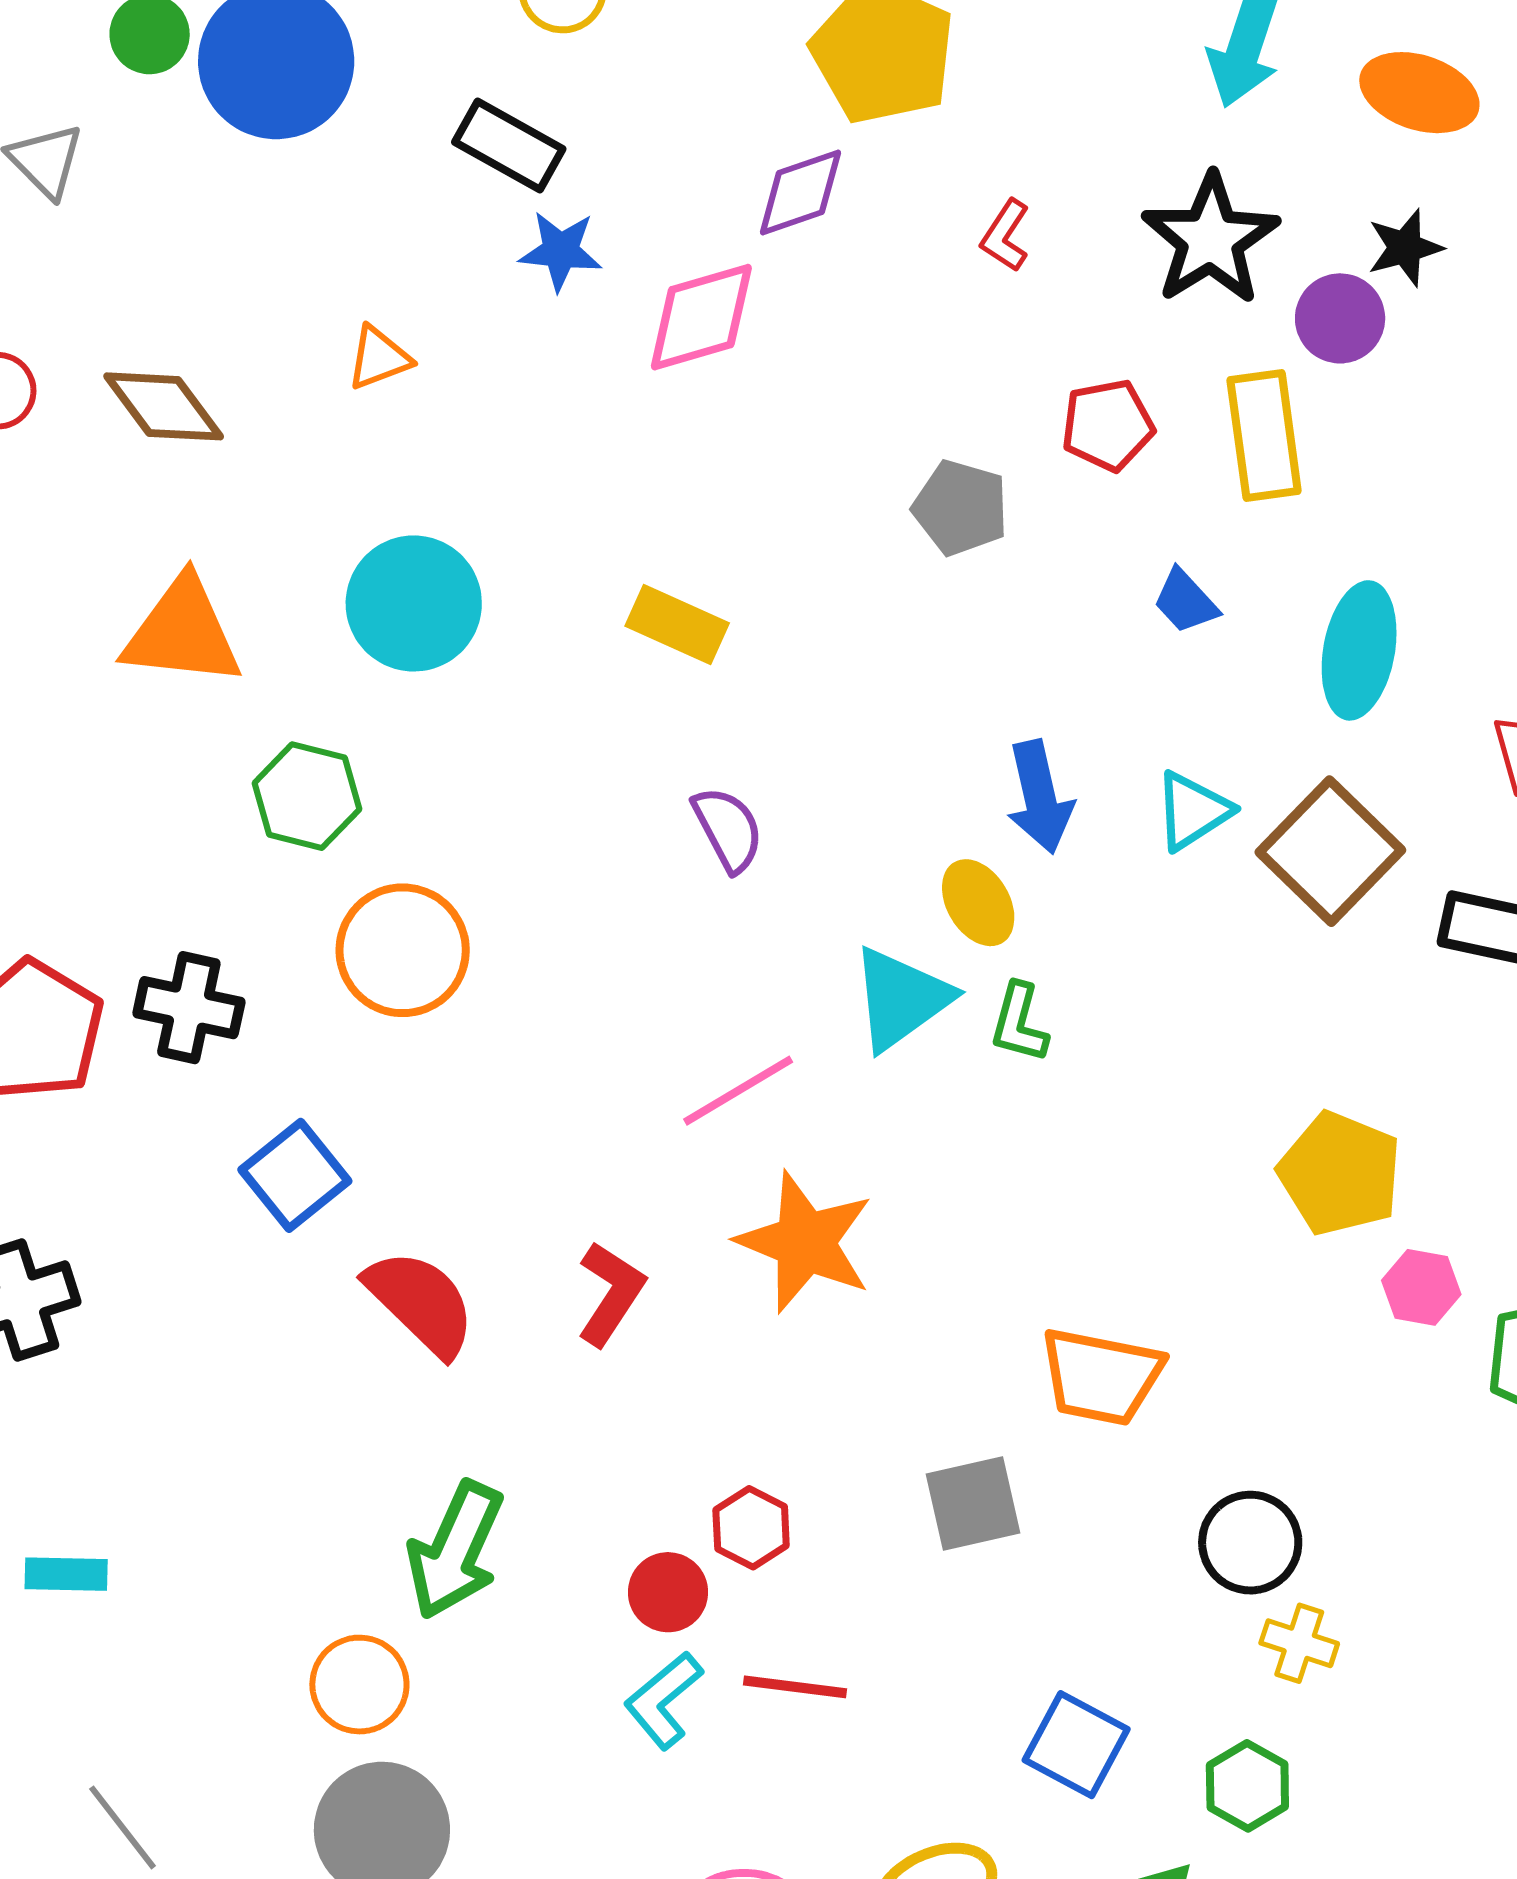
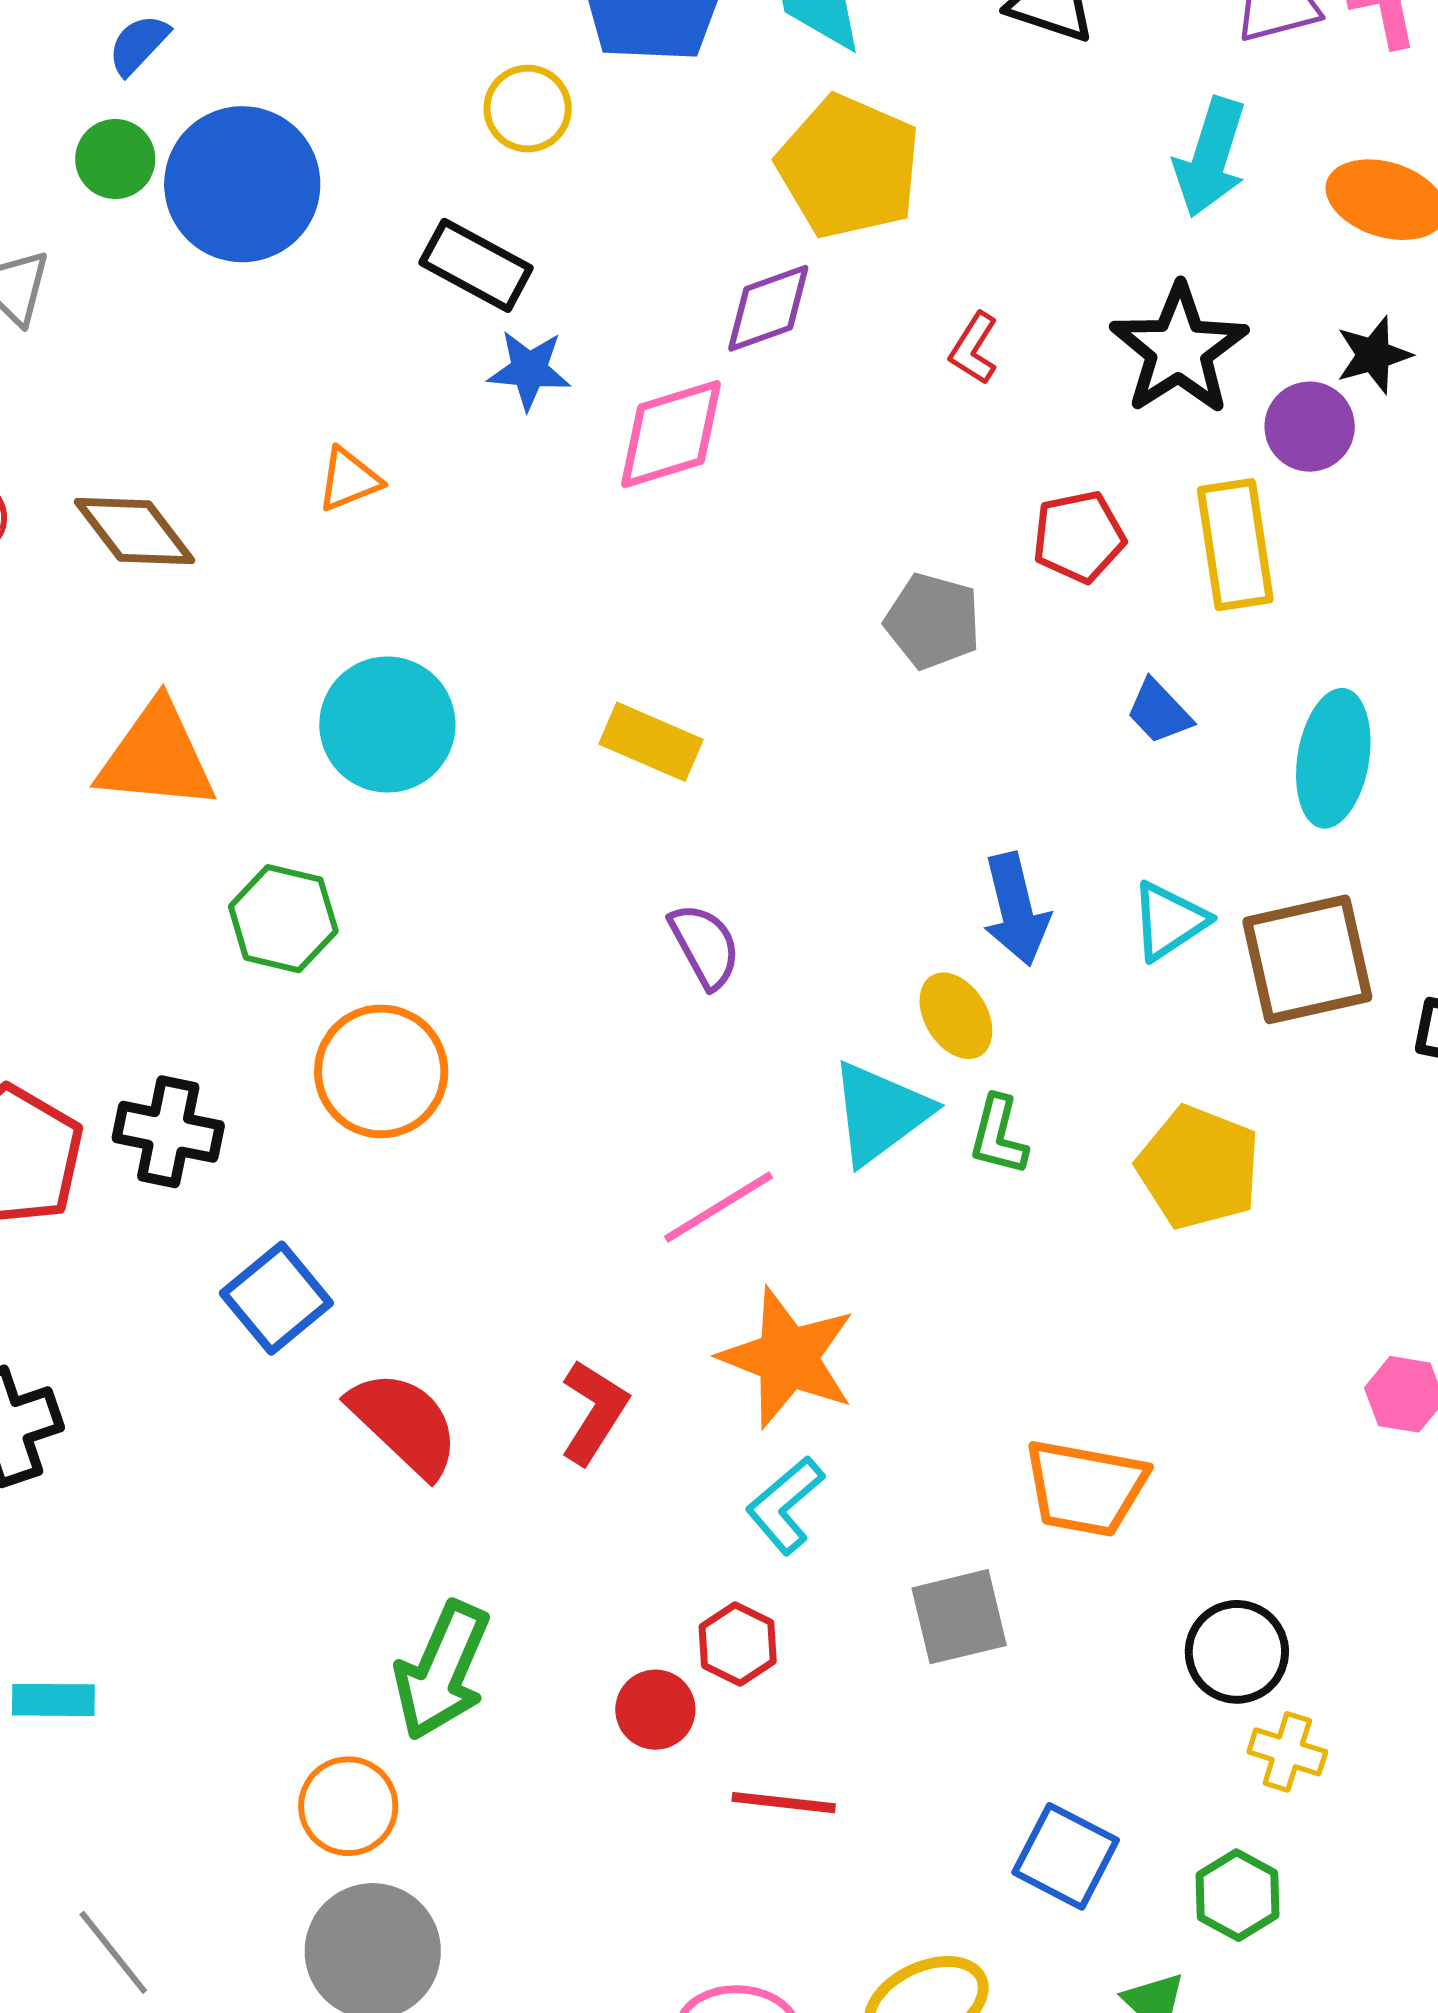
brown square: (1330, 851) -> (1307, 959), turned 34
yellow pentagon: (1340, 1174) -> (1199, 1167), moved
cyan L-shape: (663, 1700) -> (785, 1505), moved

